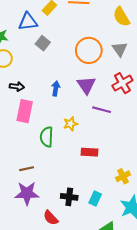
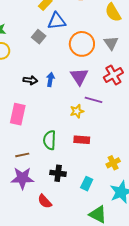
blue triangle: (28, 22) -> (57, 21), moved
black arrow: (17, 87) -> (30, 80), moved
pink rectangle: (25, 111) -> (18, 114), moved
yellow star: (70, 124) -> (77, 111), moved
green semicircle: (47, 137) -> (50, 140), moved
black cross: (69, 197) -> (58, 173), moved

